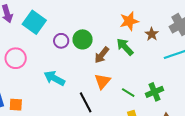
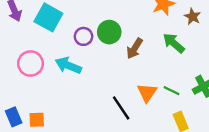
green arrow: (125, 47) -> (174, 43), moved
cyan arrow: (54, 78) -> (68, 65), moved
orange triangle: (102, 81) -> (147, 93), moved

